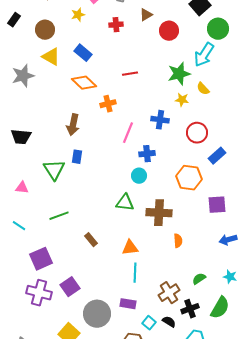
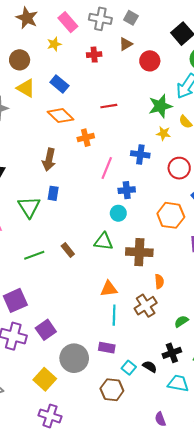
brown rectangle: (91, 240) -> (68, 250), moved
brown cross: (169, 293) -> (146, 306), moved

